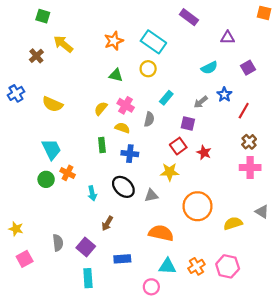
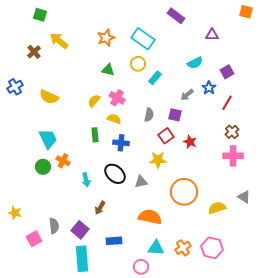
purple square: (248, 68) -> (227, 72), moved
cyan rectangle: (166, 98) -> (155, 78), moved
gray semicircle: (149, 119) -> (149, 115), moved
pink square: (25, 259) -> (34, 239), moved
cyan rectangle: (88, 278) -> (82, 259), size x1.4

